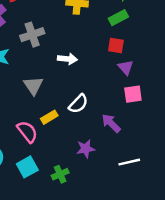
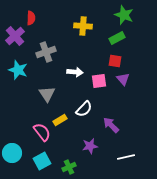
pink square: (133, 94) -> (99, 81), moved

